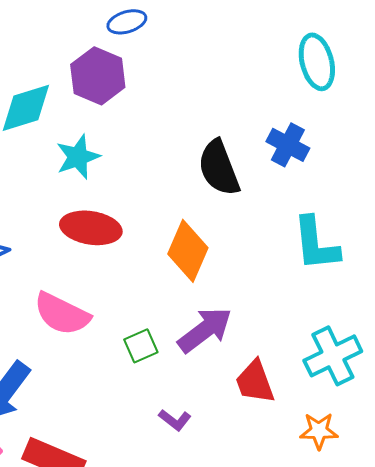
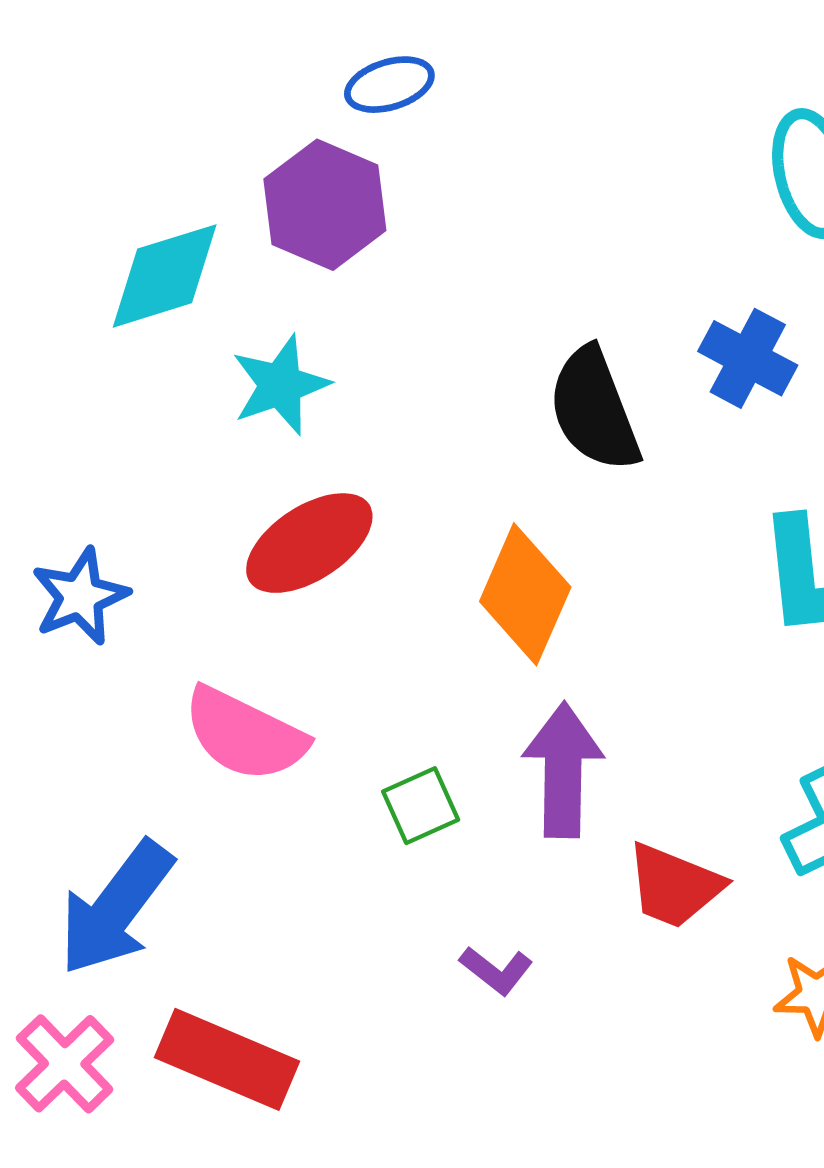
red ellipse: (91, 228) -> (309, 543), turned -42
purple arrow: (205, 330) -> (563, 770), turned -52
red trapezoid: (255, 382) -> (674, 886), turned -48

